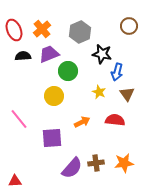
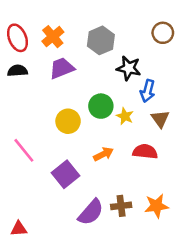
black semicircle: (23, 56) -> (17, 71), moved
green circle: (68, 71) -> (101, 106), moved
purple square: (52, 138) -> (65, 174), turned -35

